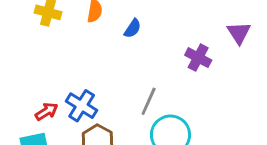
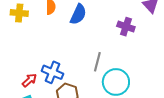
blue semicircle: (133, 28) -> (78, 14), size x1.5

